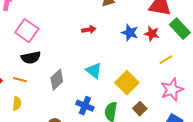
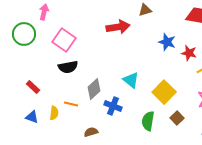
red arrow: (89, 30) -> (118, 27), moved, size x1.6
red star: (152, 34) -> (189, 53), moved
orange line: (20, 80) -> (71, 104), moved
blue cross: (85, 106) -> (113, 106), moved

